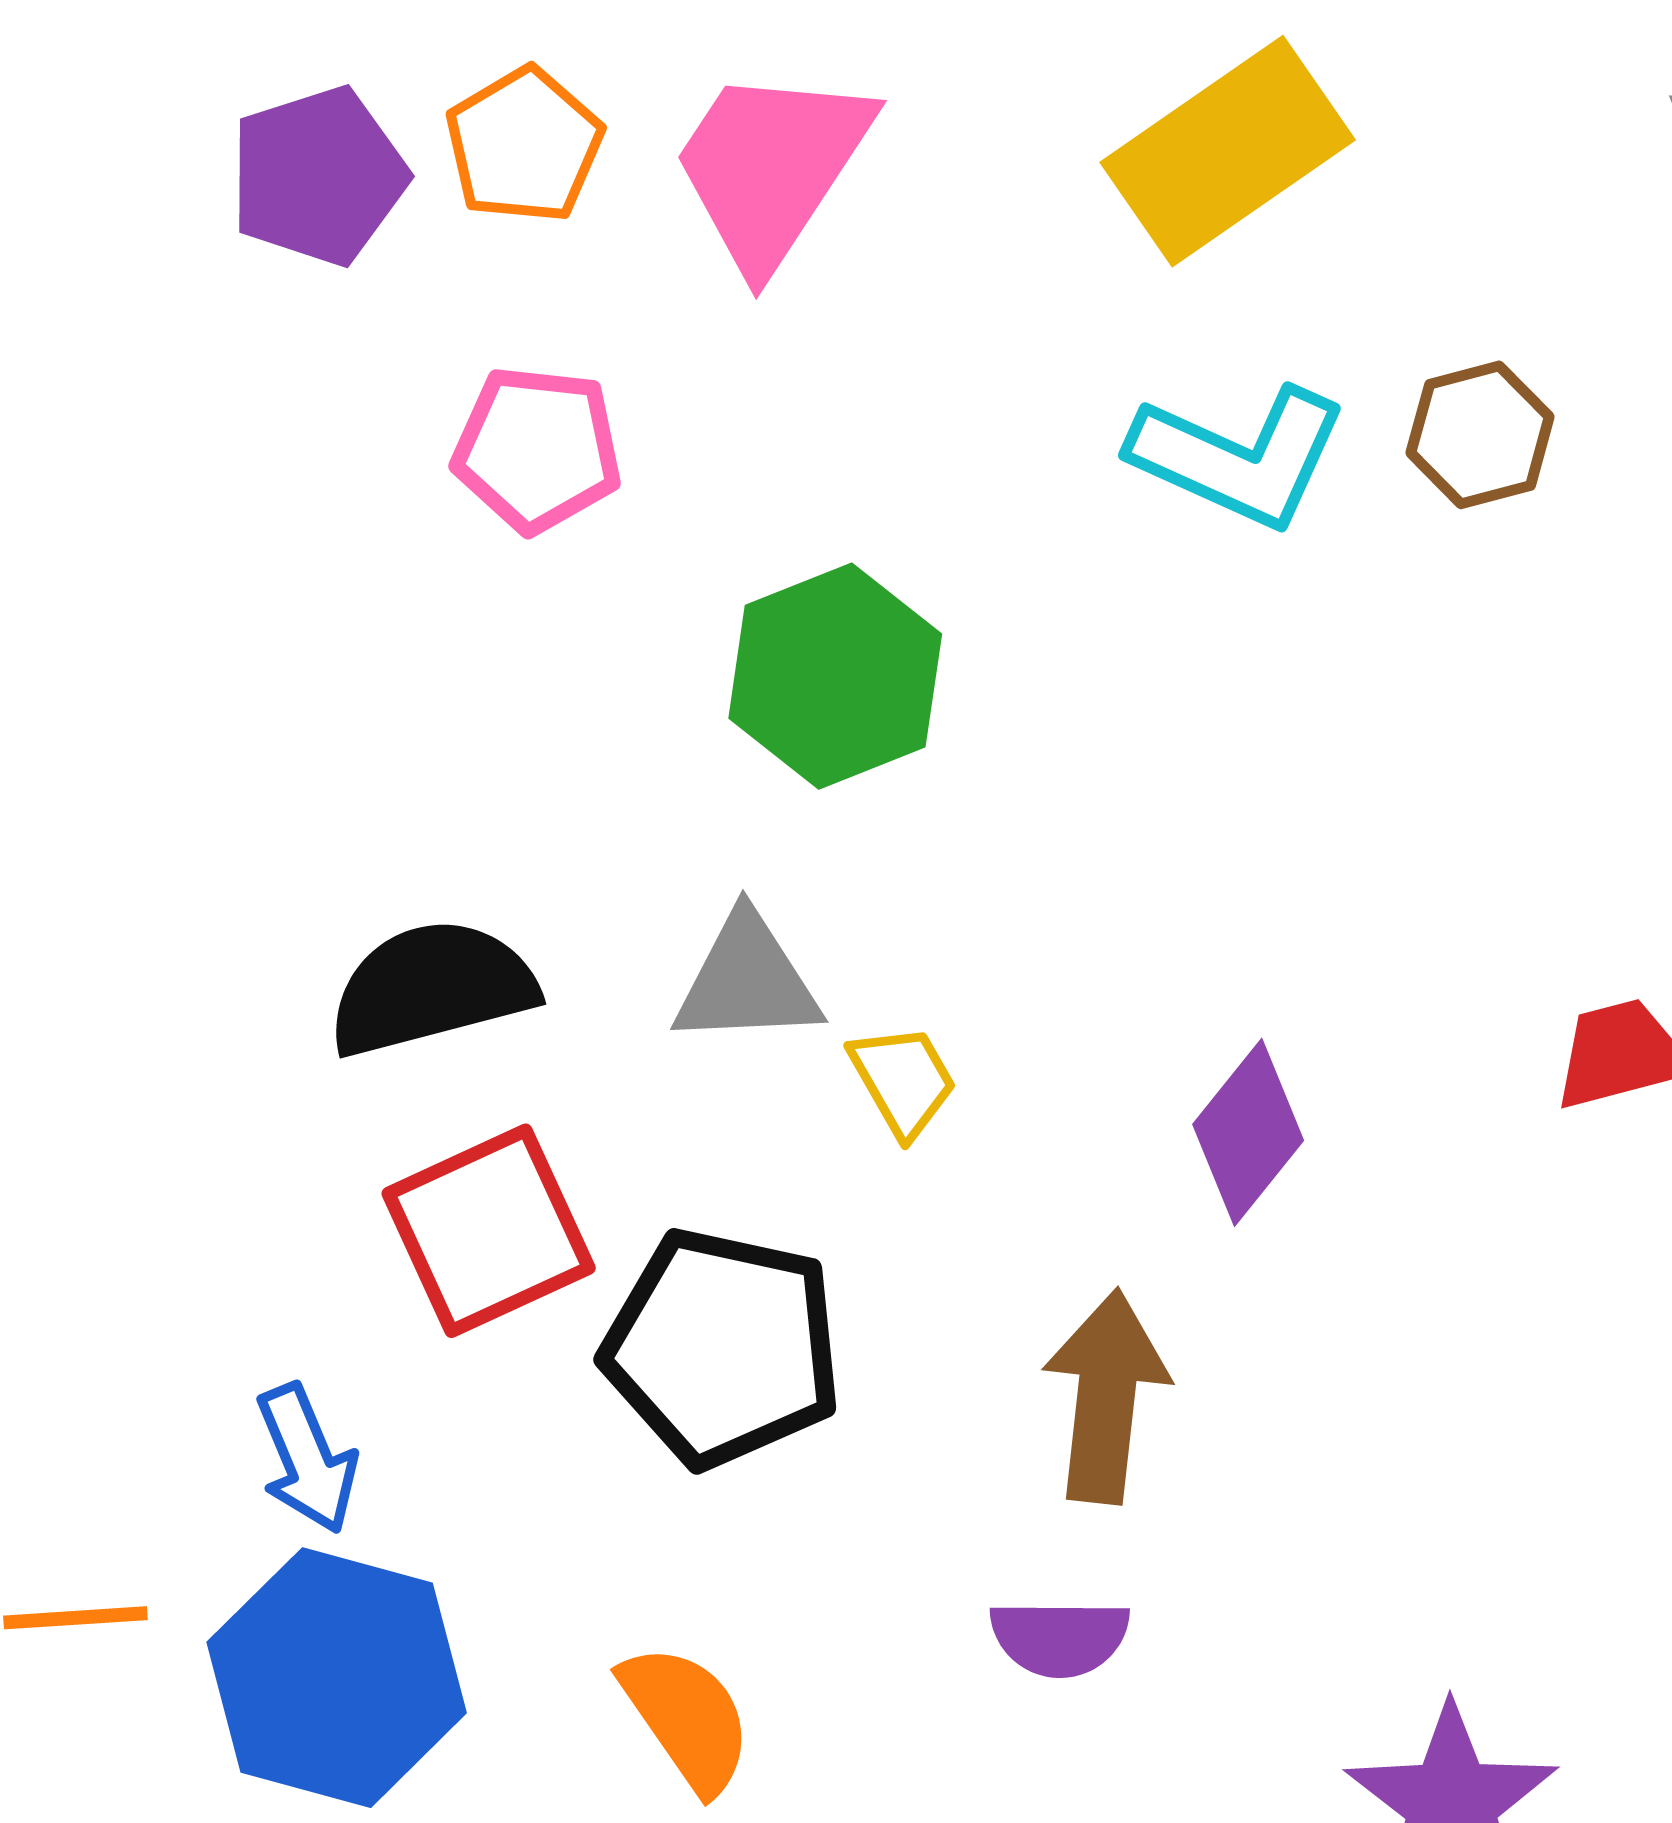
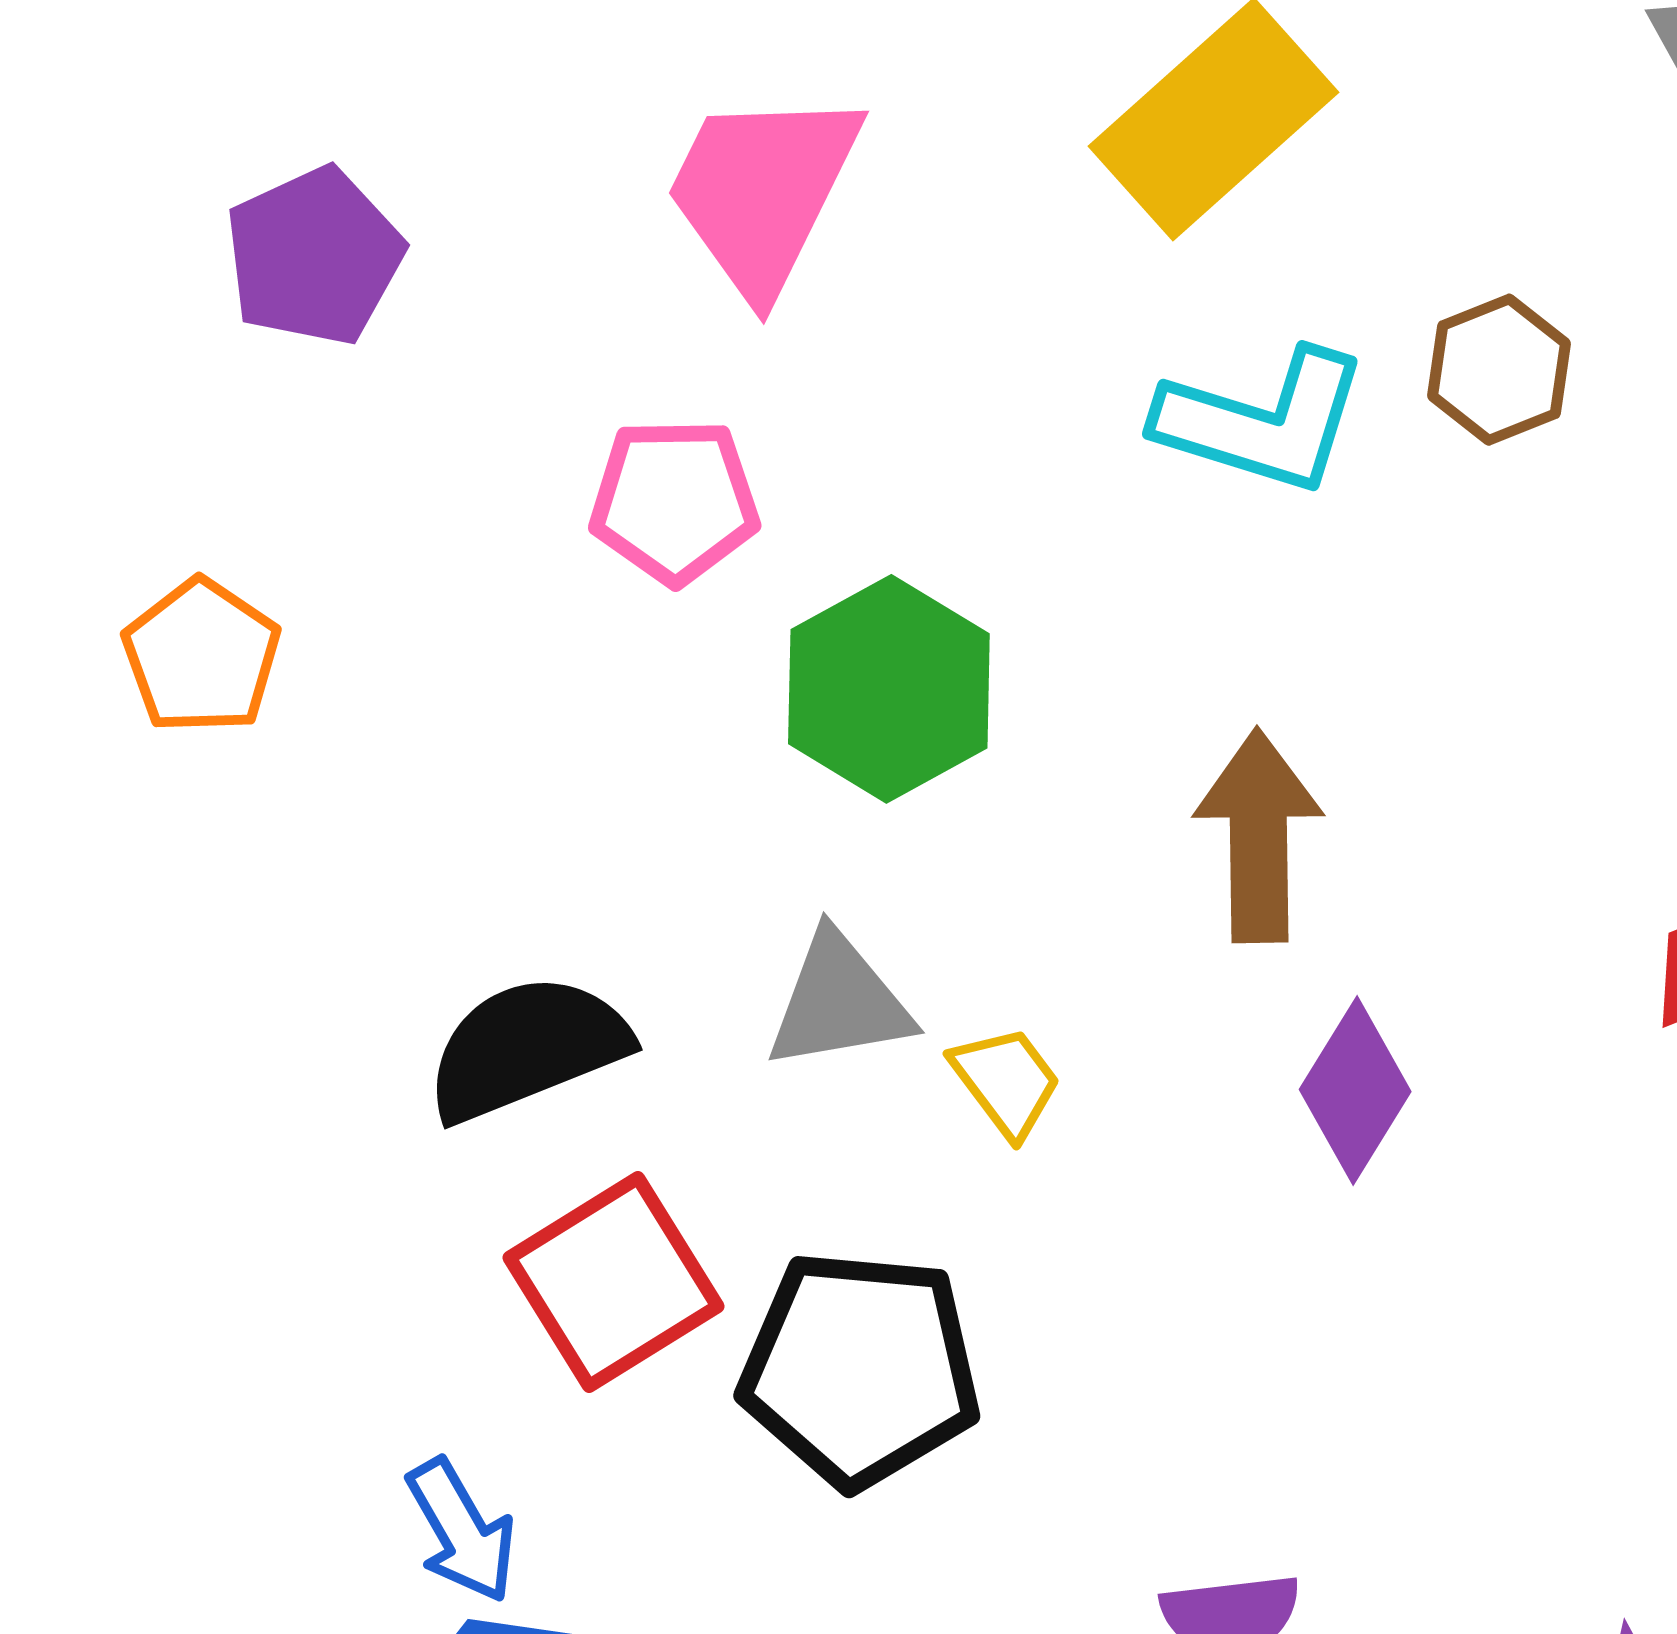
orange pentagon: (524, 145) -> (201, 656), moved
pink pentagon: (537, 449) -> (674, 501), moved
brown arrow: (1106, 1396) -> (1259, 836), moved

